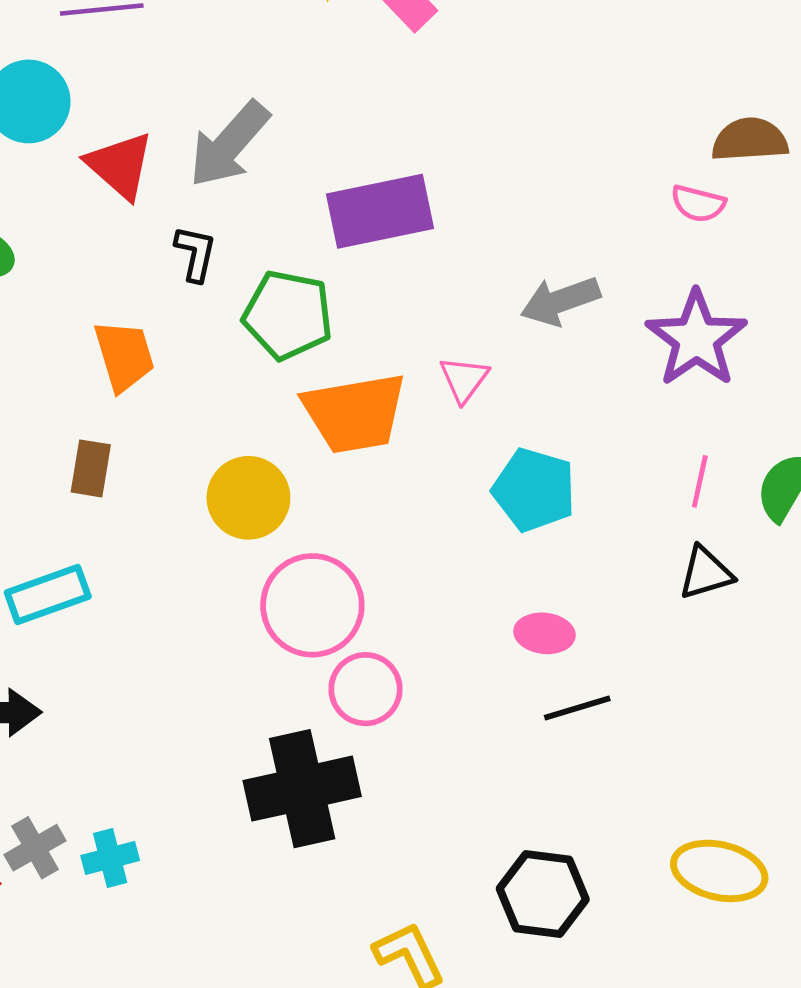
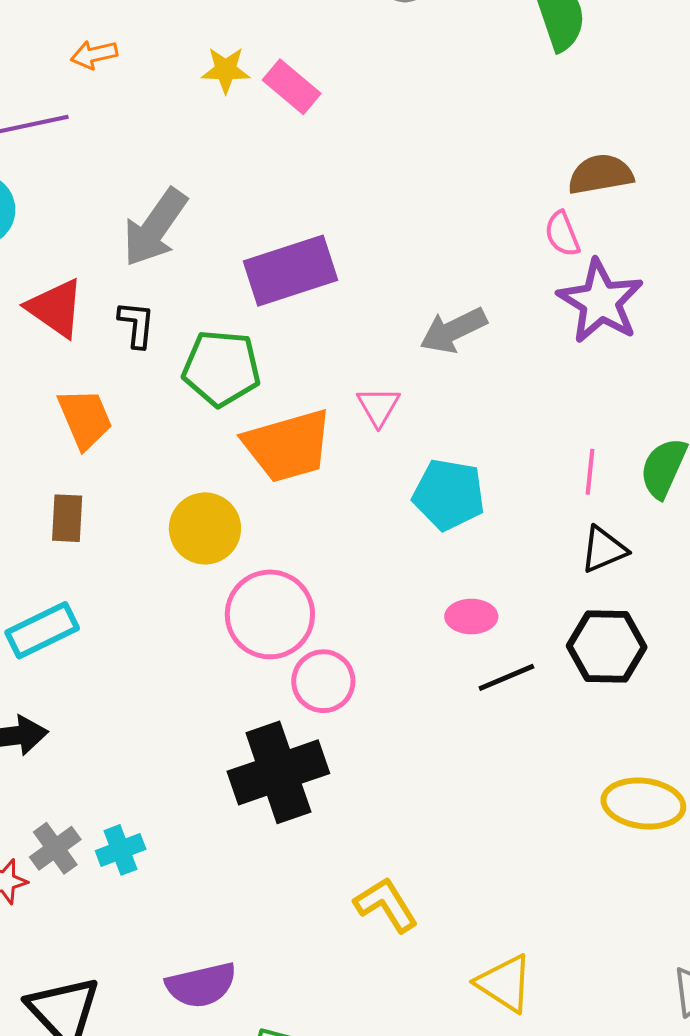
red triangle: (120, 165) -> (55, 308), moved
pink semicircle: (698, 204) -> (562, 234), turned 60
purple star: (696, 339) -> (601, 301), moved
black hexagon: (543, 894) -> (607, 646), moved

